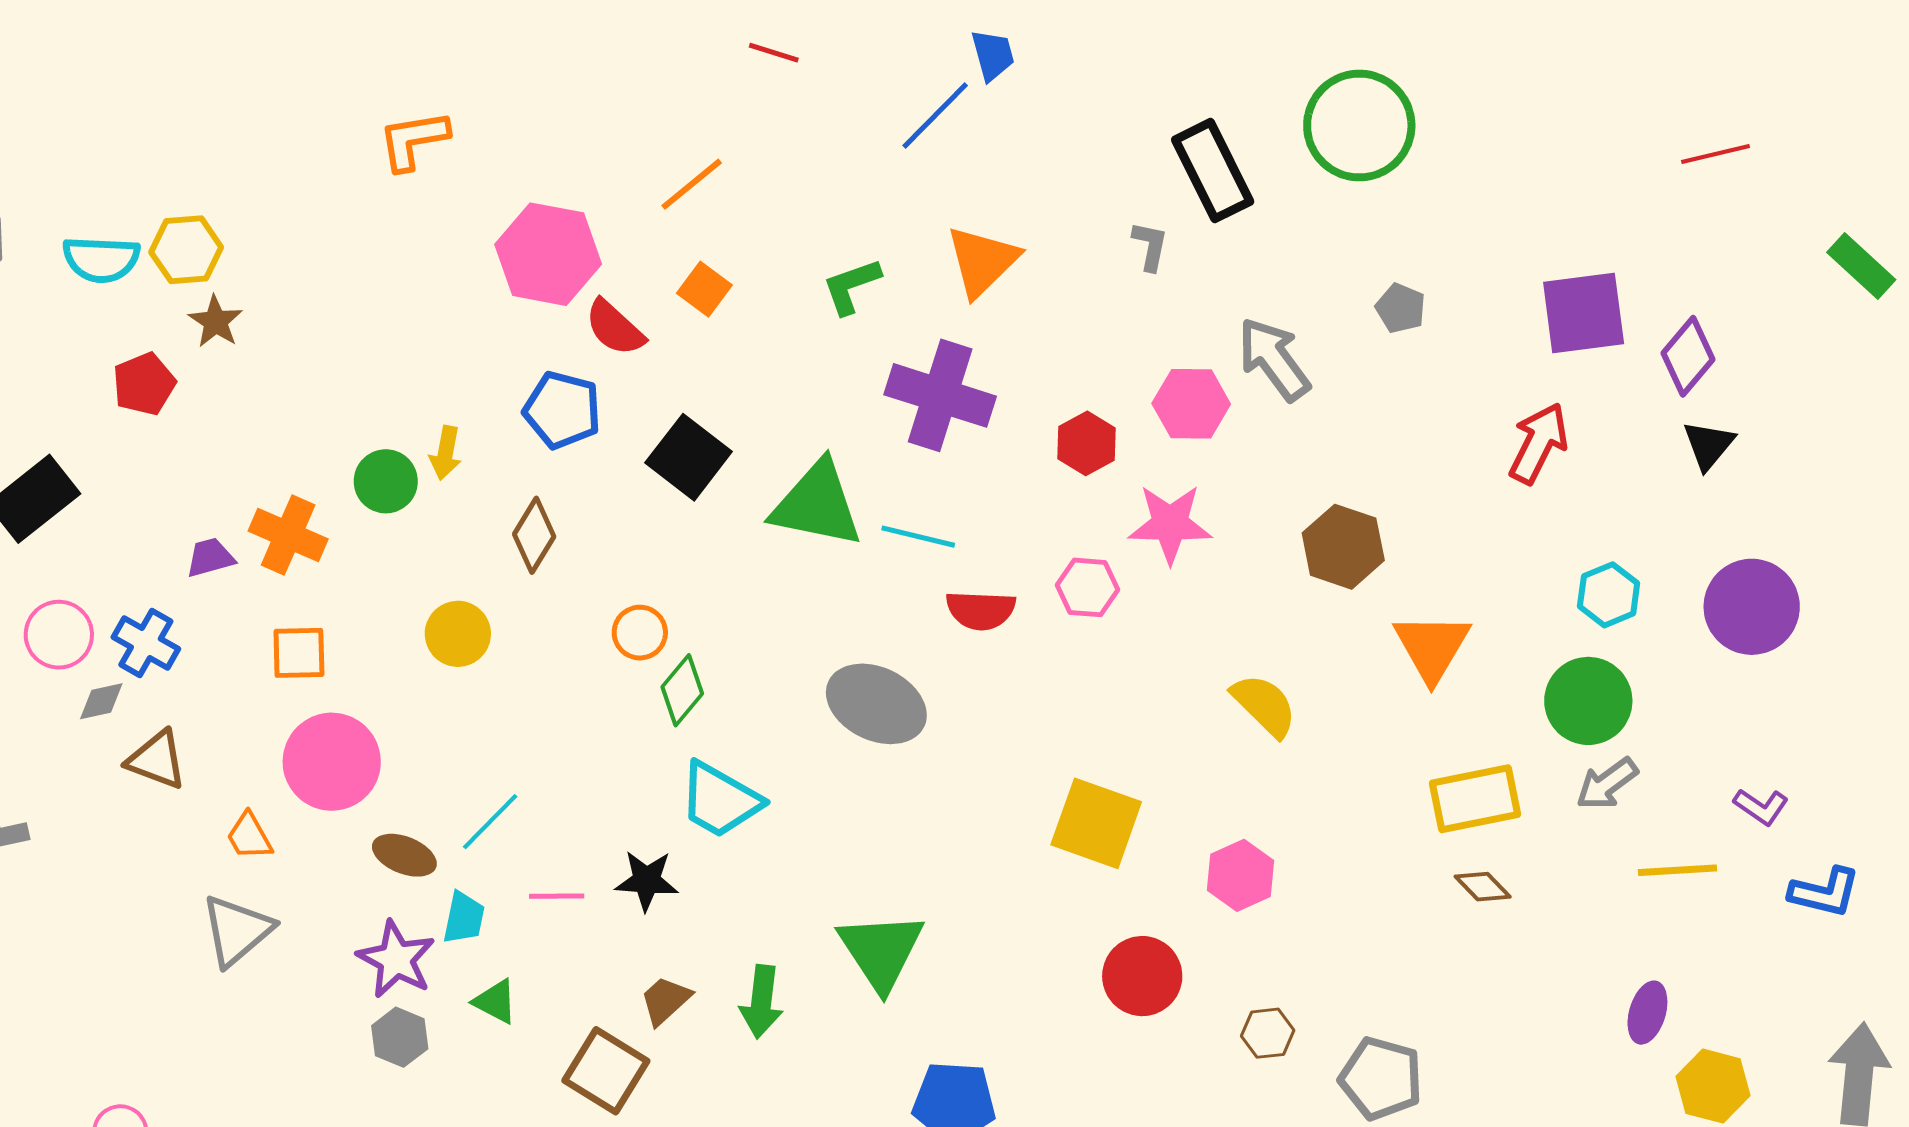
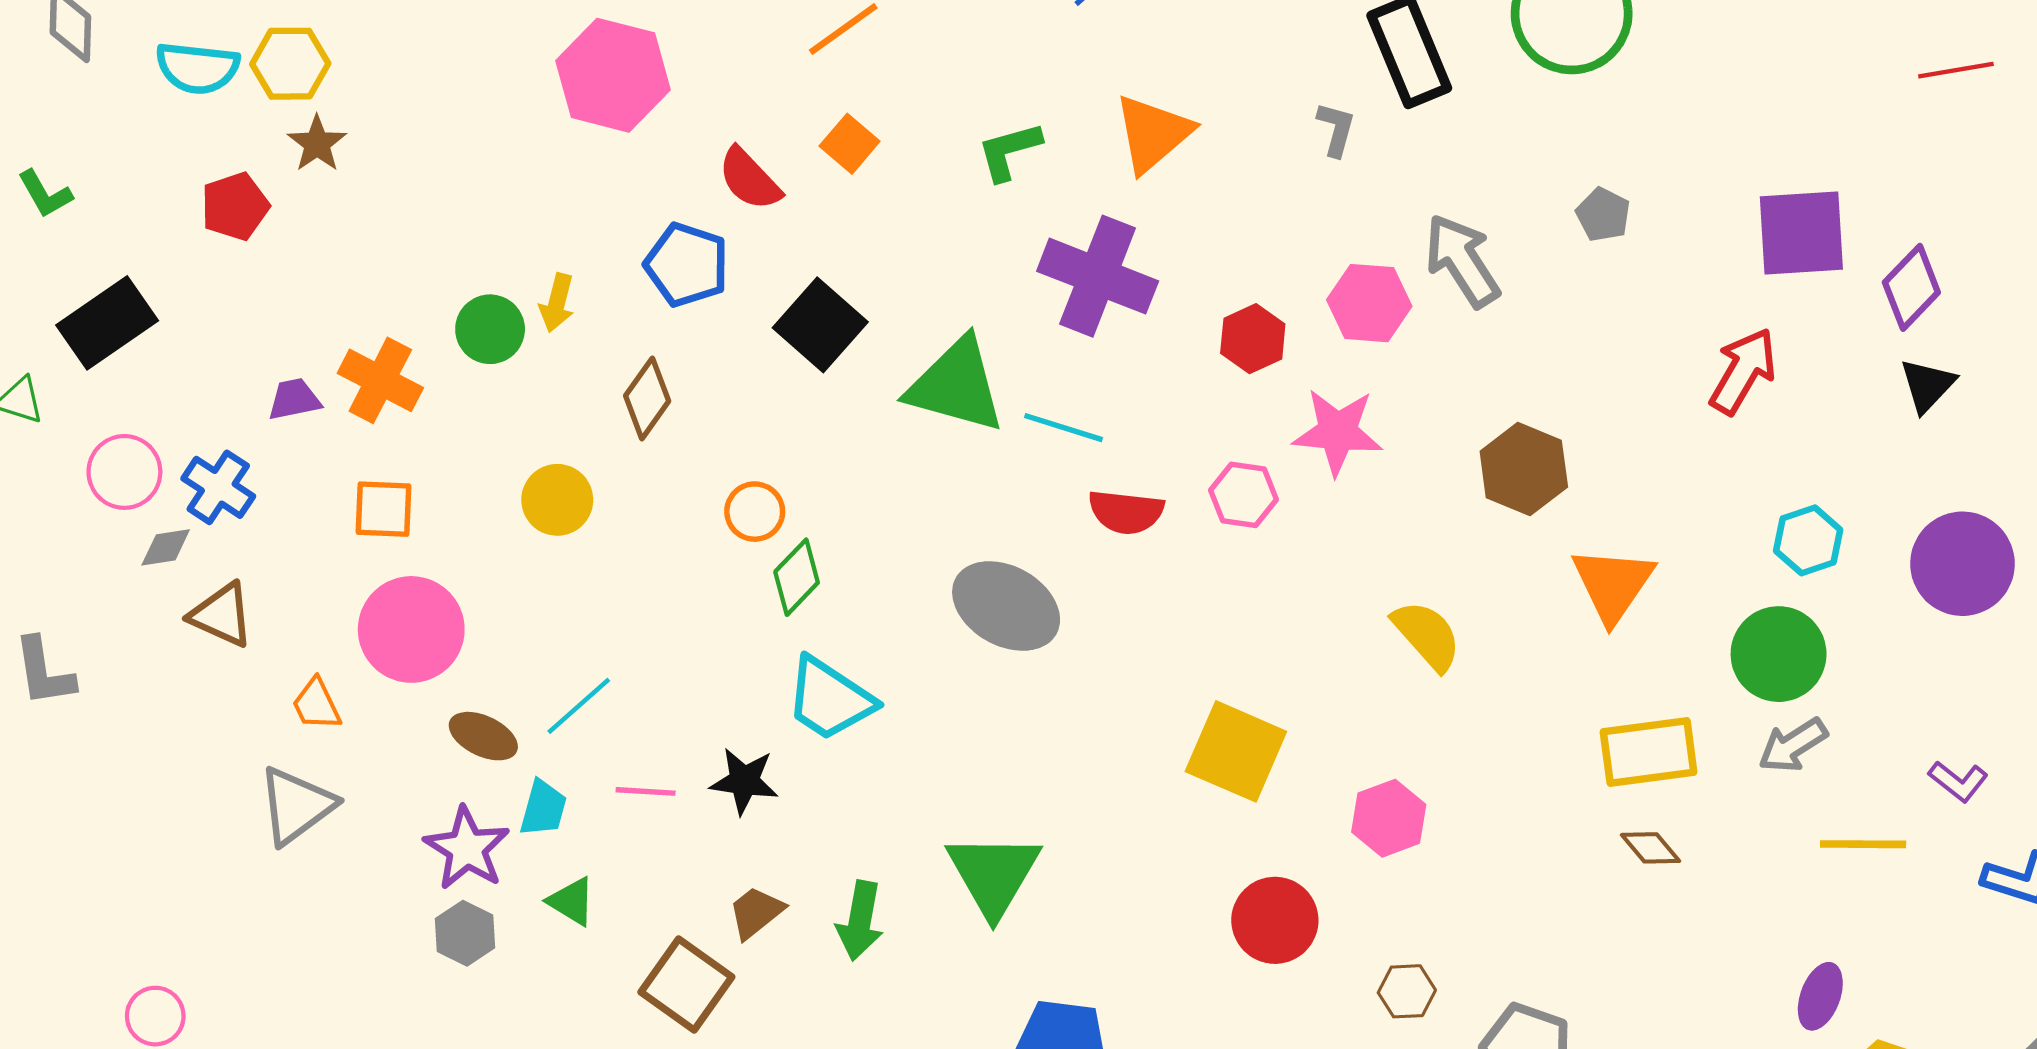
pink hexagon: (548, 254) -> (613, 75), moved

